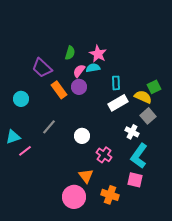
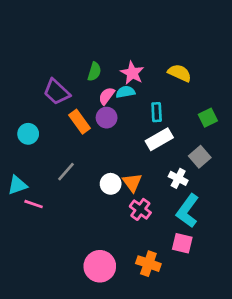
yellow semicircle: (143, 97) -> (180, 73), moved
pink line: (25, 151) -> (34, 204), turned 56
orange triangle: (86, 176) -> (132, 182), moved

